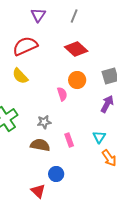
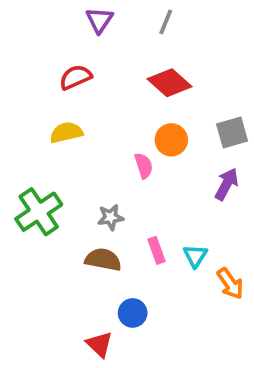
red semicircle: (25, 46) -> (76, 77), size x0.7
yellow semicircle: (20, 76) -> (66, 132), turned 120
cyan triangle: (99, 137) -> (195, 256), moved

